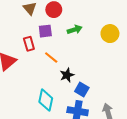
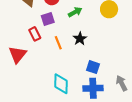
orange line: (51, 58) -> (58, 43), turned 40
black star: (67, 75) -> (80, 39), moved

